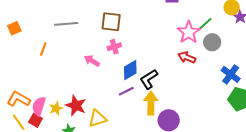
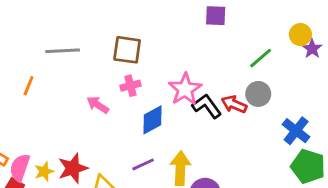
pink star: (189, 32) -> (185, 89), moved
gray circle: (212, 42) -> (258, 94), moved
black L-shape: (149, 79) -> (207, 106), moved, turned 85
purple line: (126, 91) -> (143, 164), moved
red star: (76, 105) -> (73, 168), turned 30

